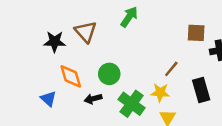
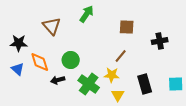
brown square: (196, 33) -> (127, 27), moved
black star: (55, 42) -> (19, 43), moved
black rectangle: (201, 90) -> (145, 84), moved
blue triangle: (48, 99) -> (18, 69), moved

